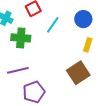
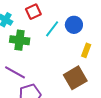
blue circle: (83, 19) -> (74, 25), moved
purple line: (18, 70) -> (15, 72), turned 40

